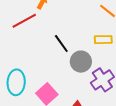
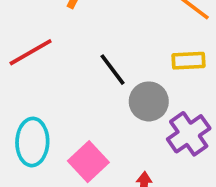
red line: (24, 21) -> (31, 52), moved

